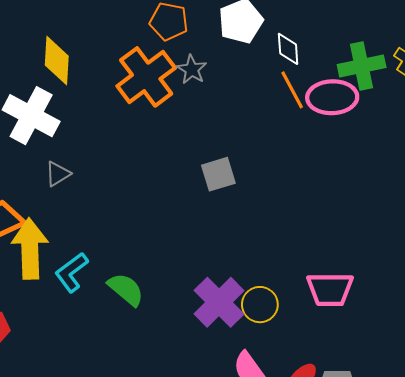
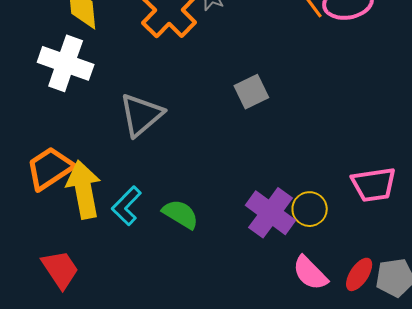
gray triangle: (58, 174) -> (141, 115), moved, size x1.8

